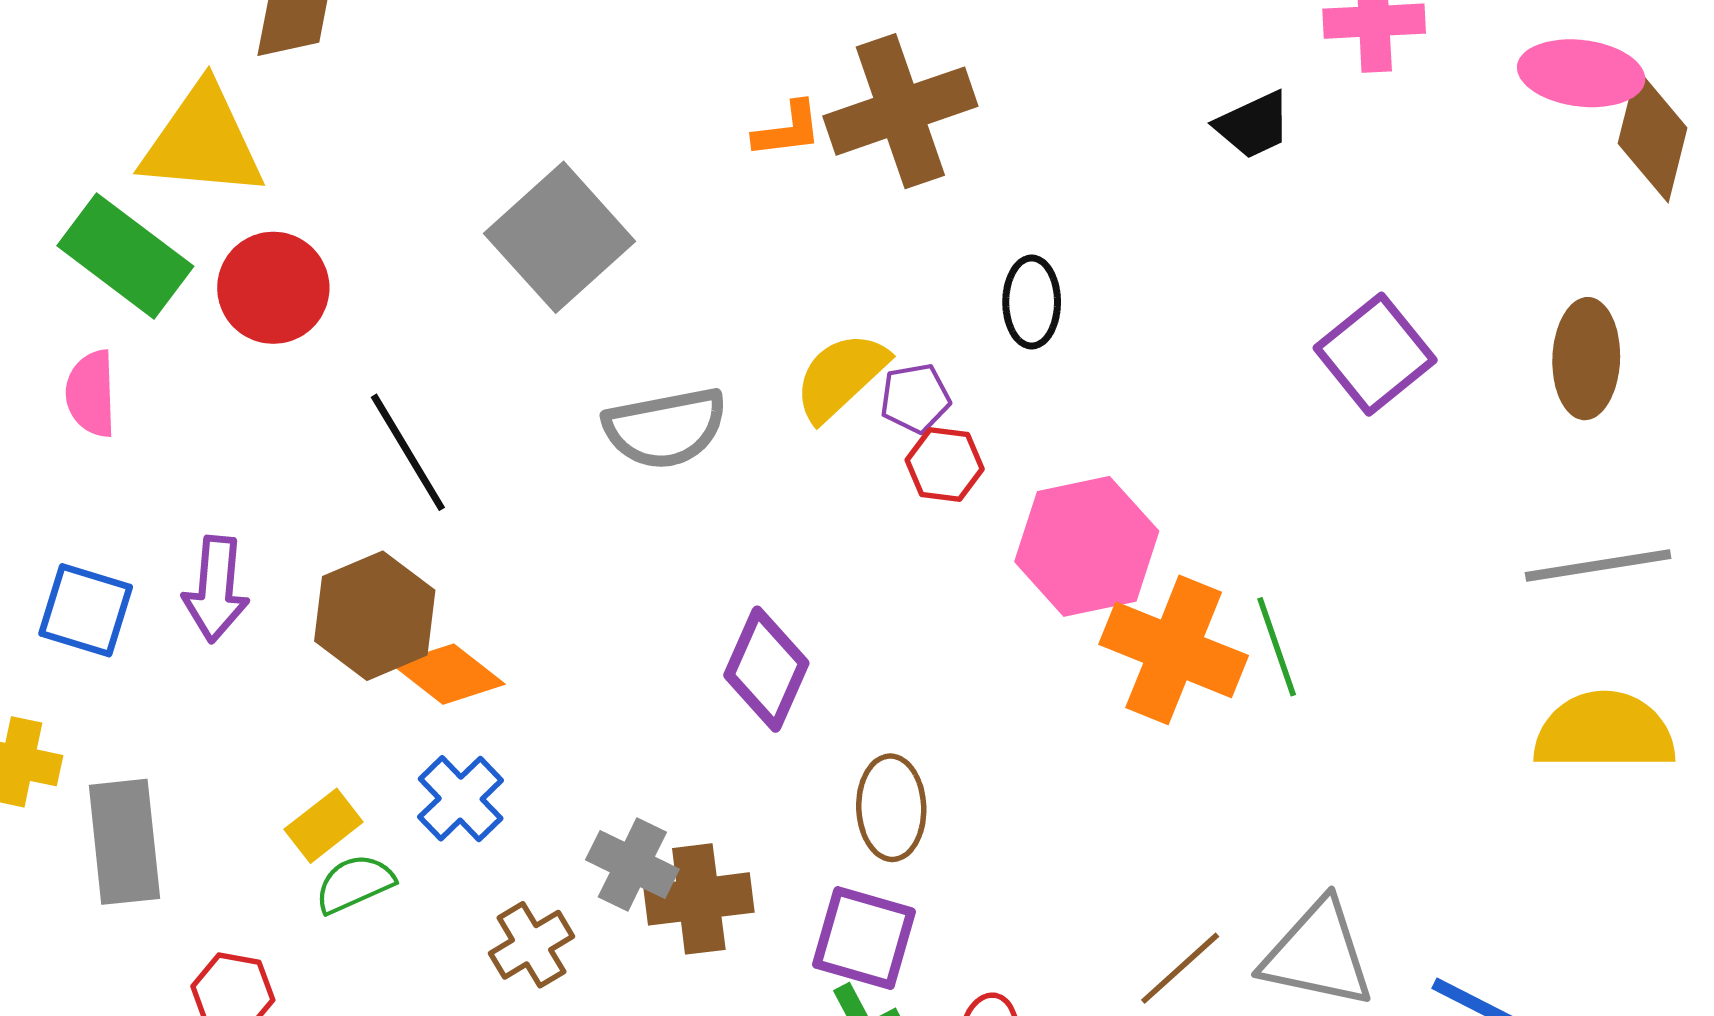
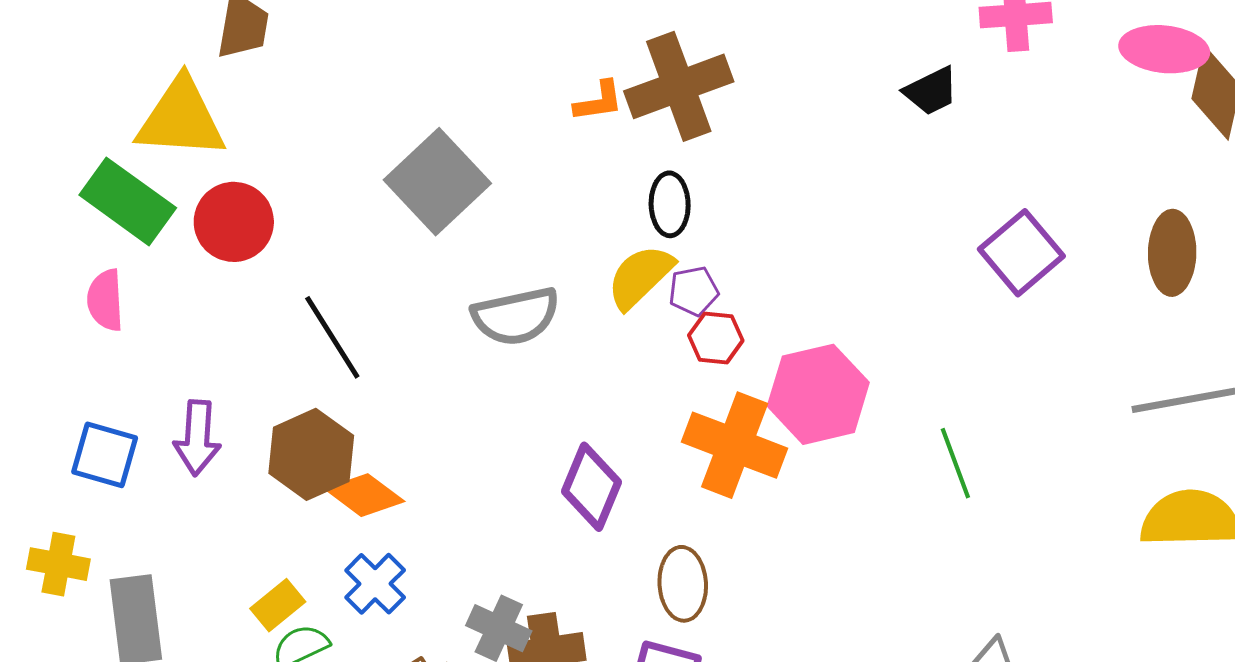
black ellipse: (1032, 302) -> (670, 204), moved
orange cross: (1174, 650) -> (735, 445), moved

